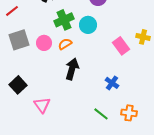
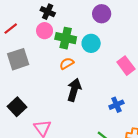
green cross: (64, 20) -> (66, 38), turned 36
pink circle: (44, 43) -> (45, 31), moved
blue cross: (112, 83) -> (116, 105), turned 32

